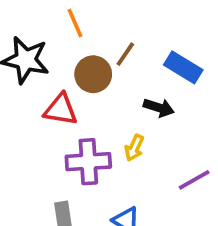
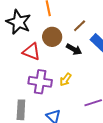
brown line: (125, 54) -> (80, 26), moved
black arrow: (159, 108) -> (74, 49), moved

